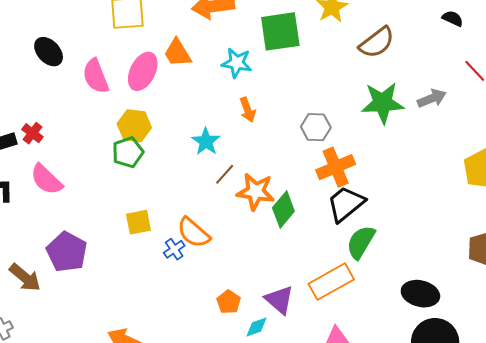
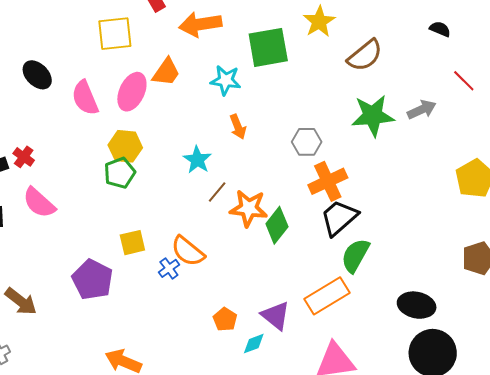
orange trapezoid: (178, 53) -> (166, 72), turned -112
purple pentagon: (67, 252) -> (92, 280), moved

